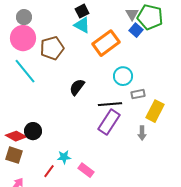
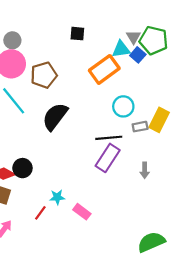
black square: (82, 11) -> (77, 34), turned 32
cyan triangle: (82, 25) -> (121, 49), moved, turned -36
black semicircle: (77, 87) -> (55, 117), moved, size x1.5
yellow rectangle: (155, 111) -> (159, 120), moved

